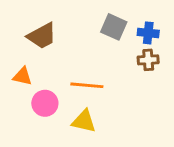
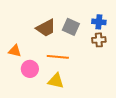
gray square: (114, 27) -> (71, 27), moved
brown trapezoid: (42, 36) -> (46, 28), moved

